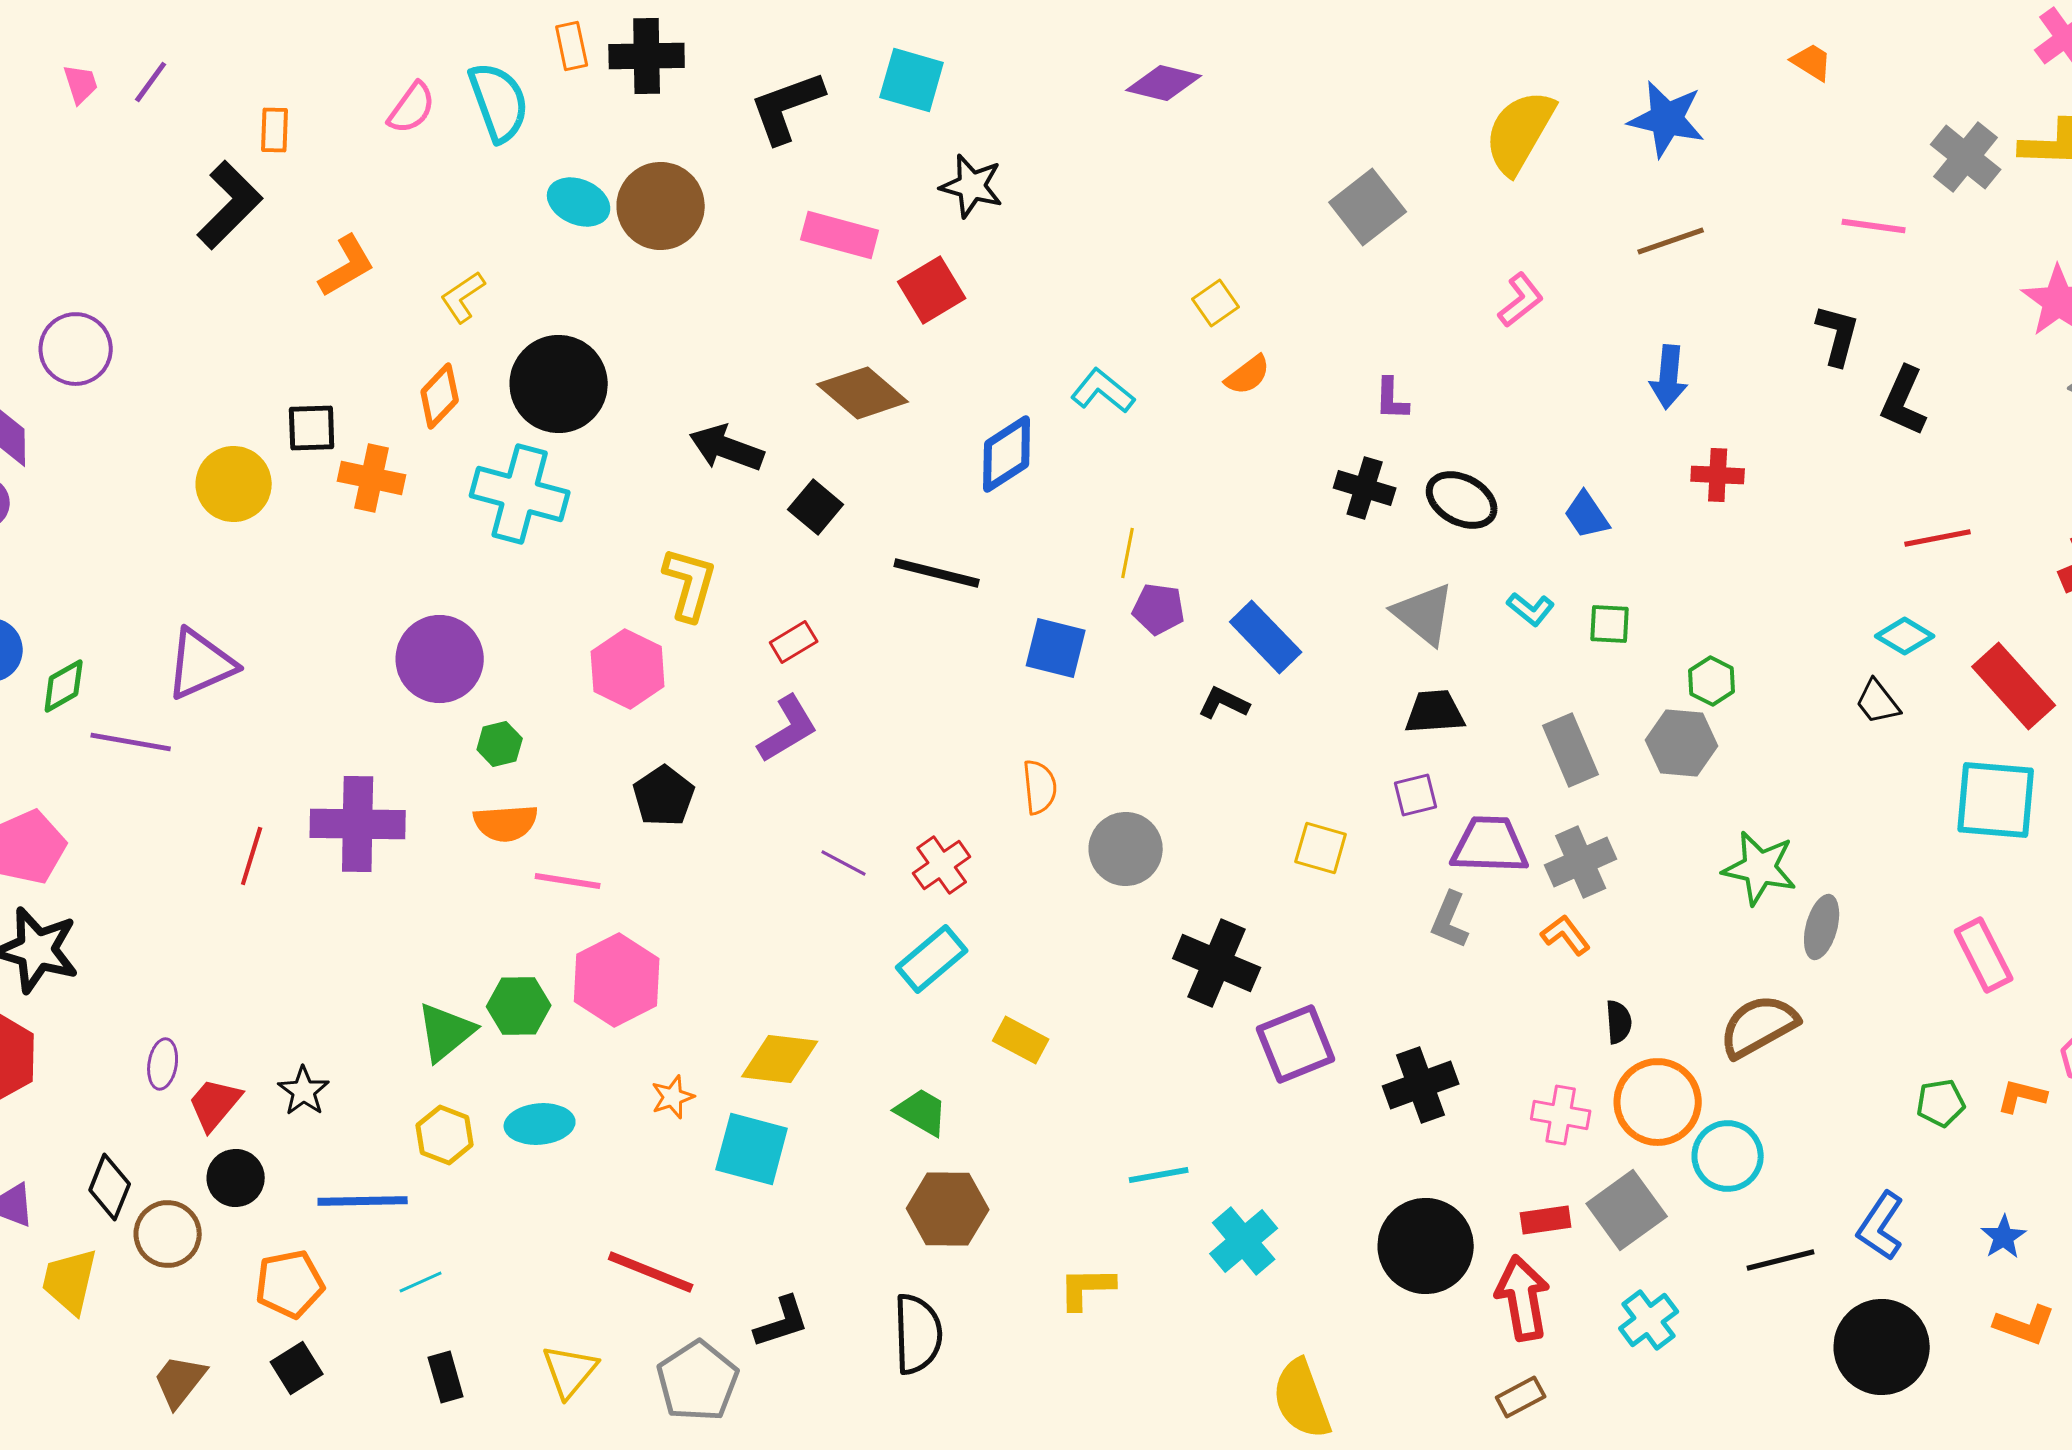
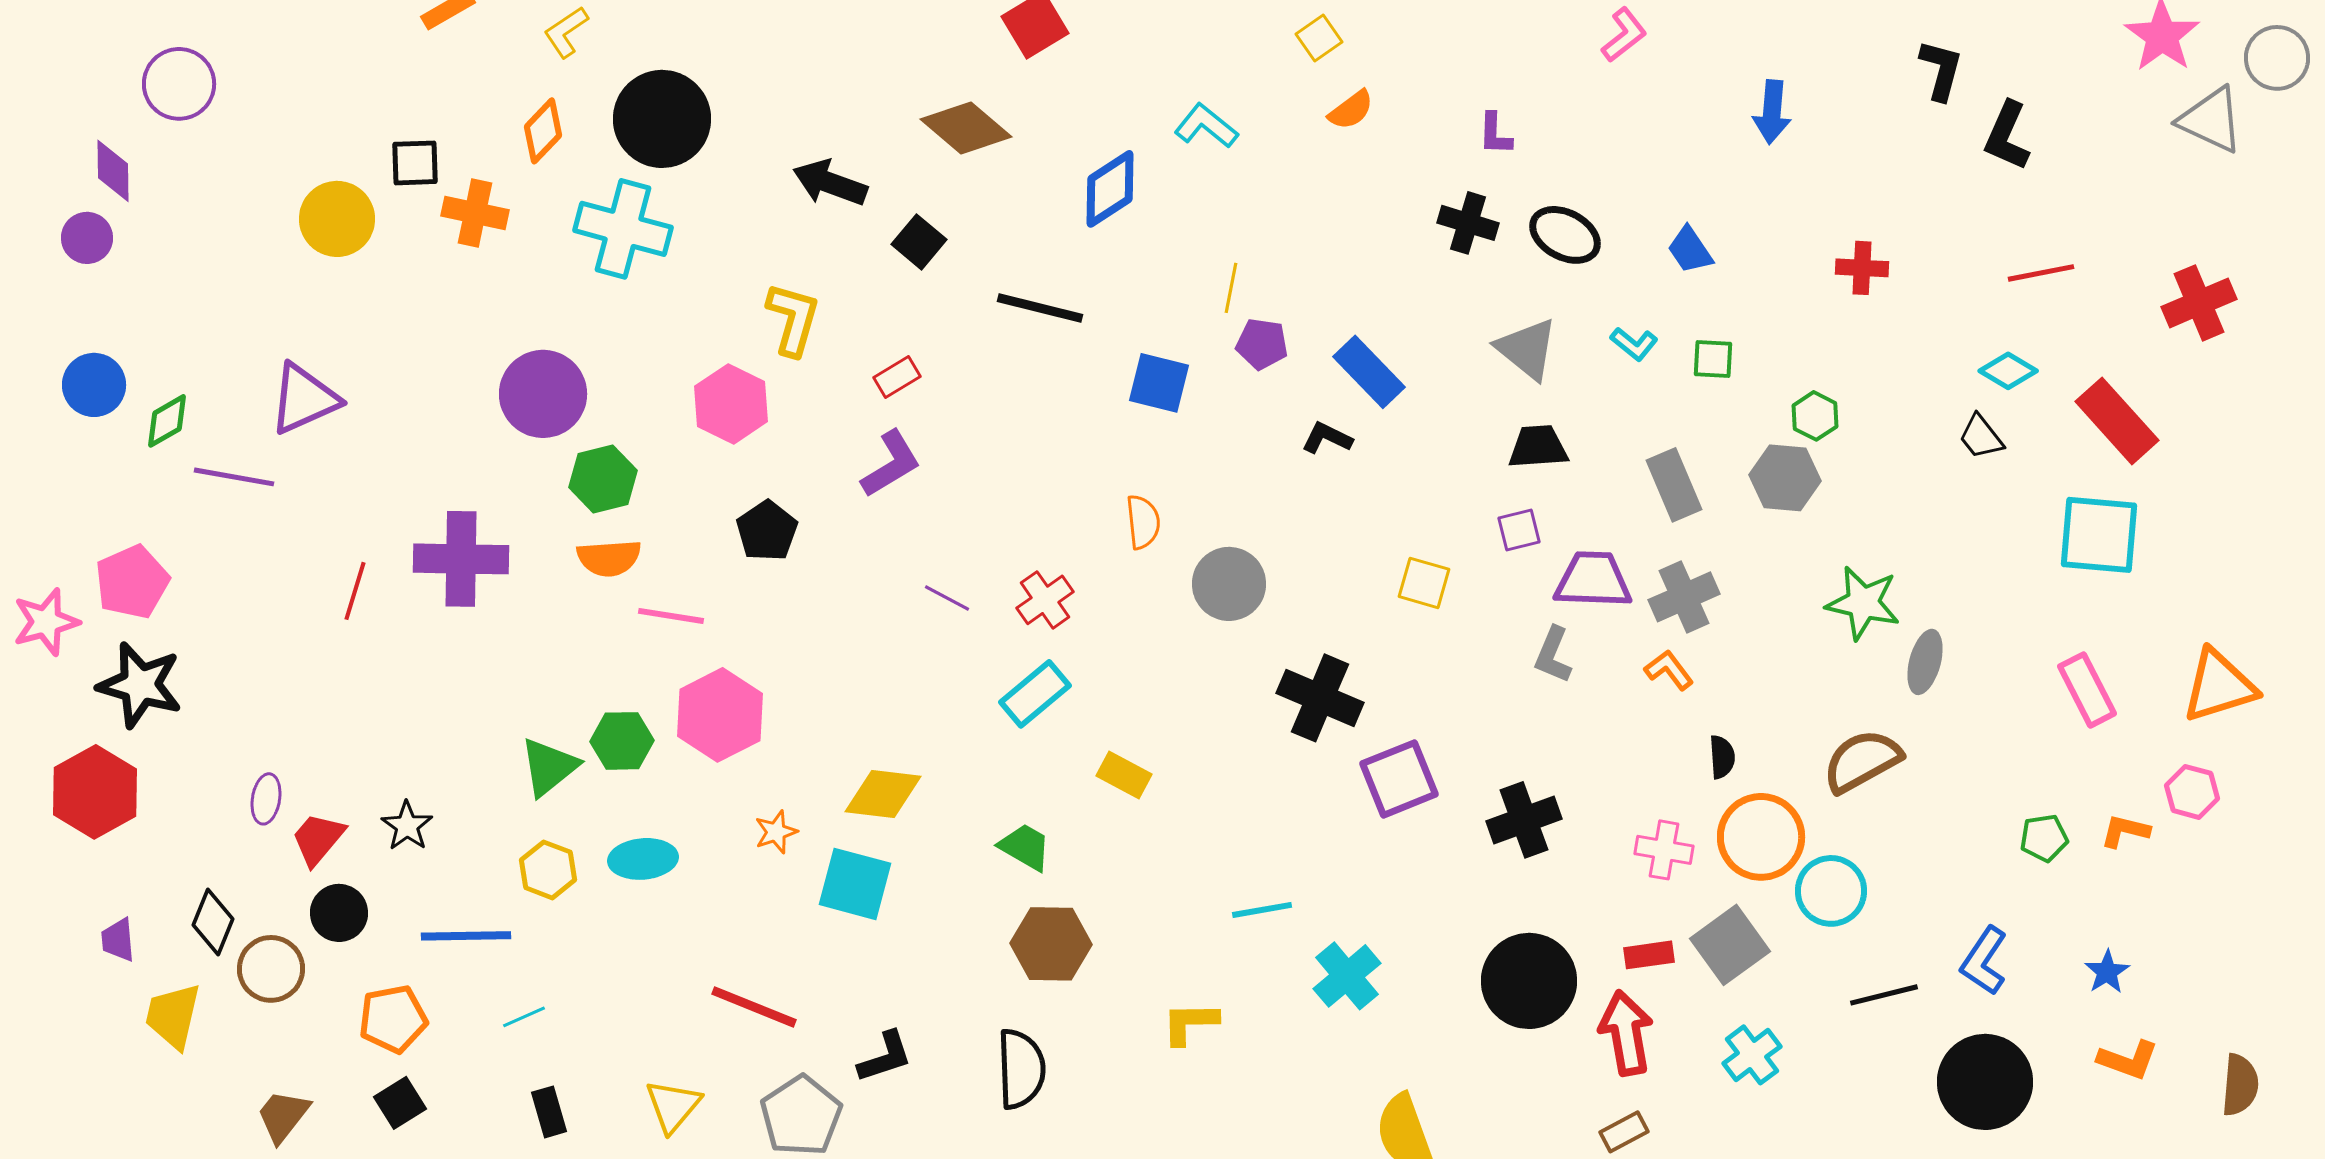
red cross: (1718, 475) -> (1862, 268), moved
green hexagon: (500, 744) -> (603, 479), size x1.5

